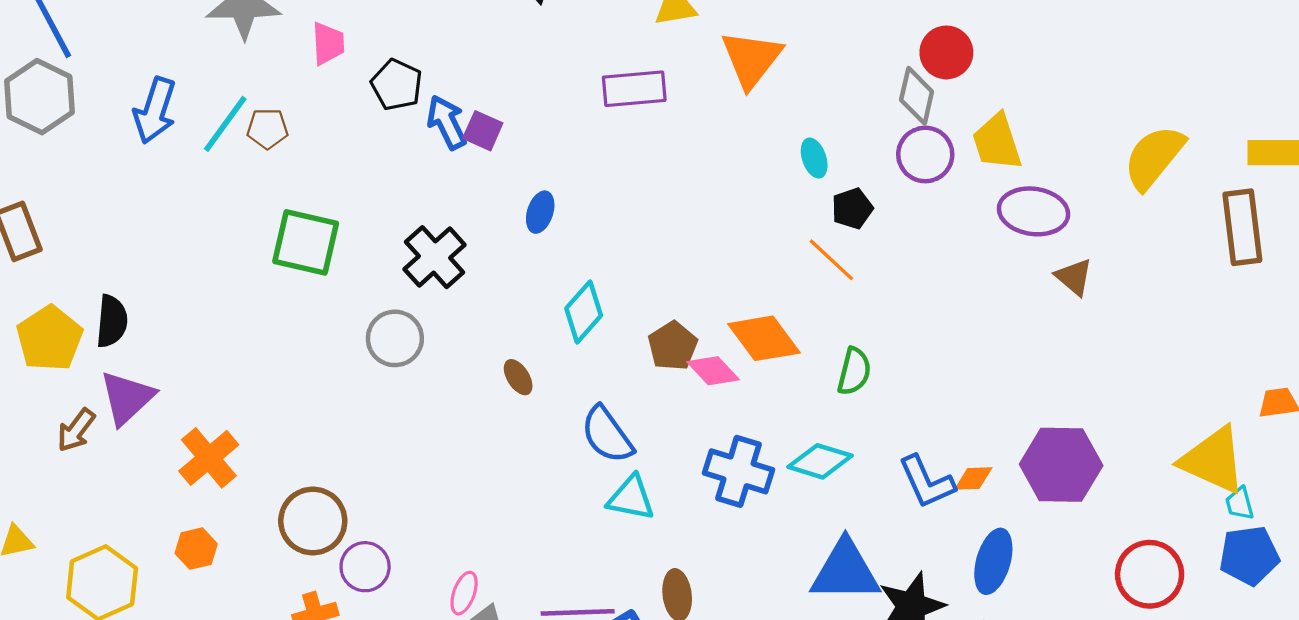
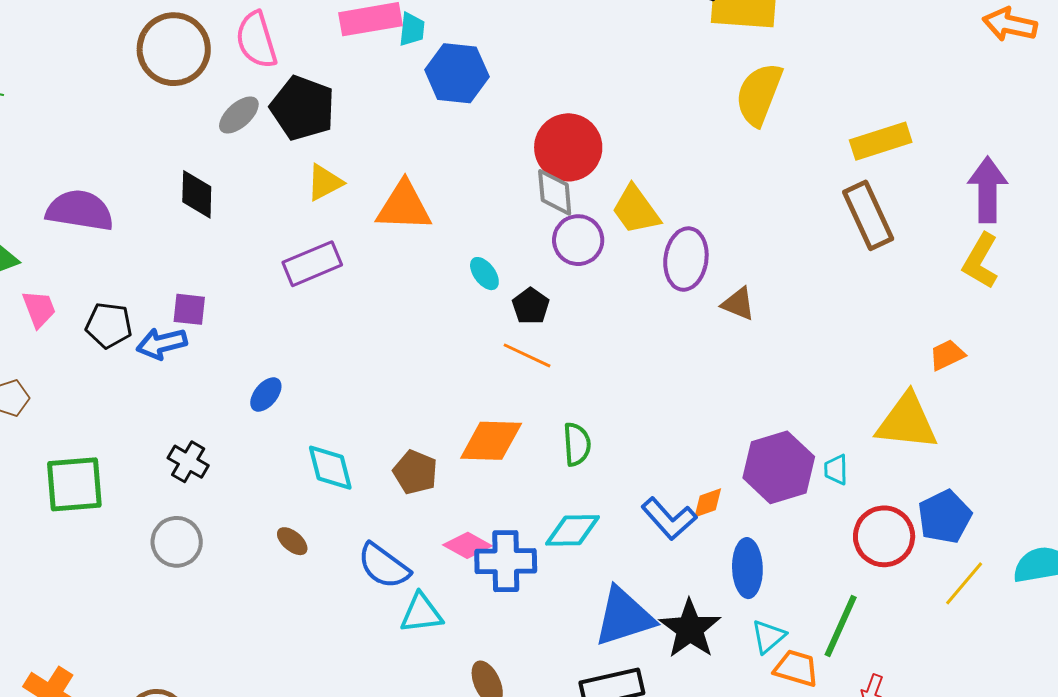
red circle: (946, 52) -> (568, 147), size x1.4
orange triangle: (751, 59) -> (404, 206), turned -48
blue arrow: (447, 122) -> (162, 343), turned -60
purple square: (483, 131) -> (189, 309), moved
yellow semicircle: (1154, 157) -> (759, 94), moved
purple ellipse: (1034, 211) -> (686, 259), turned -72
blue ellipse: (540, 212) -> (266, 395), turned 39
black cross: (435, 257) -> (188, 462), size x0.7
cyan diamond: (584, 312) -> (330, 468), turned -38
orange diamond: (764, 338) -> (491, 441), turned -34
pink diamond: (713, 371) -> (467, 545), moved
cyan trapezoid: (1240, 503) -> (836, 470), moved, turned 32
blue pentagon: (1249, 556) -> (945, 517), moved

